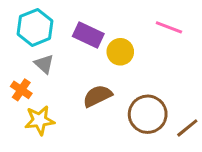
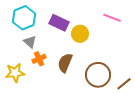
orange cross: (21, 90) -> (39, 59), moved, turned 32
brown semicircle: (97, 96) -> (65, 63), turned -42
yellow star: (40, 120) -> (15, 73), moved

